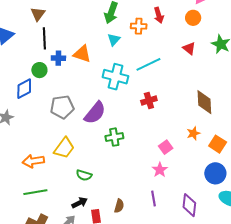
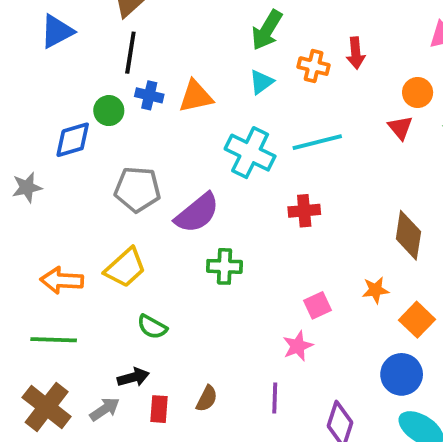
orange circle: (193, 18) -> (418, 93), moved
orange triangle: (82, 54) -> (196, 96), turned -42

